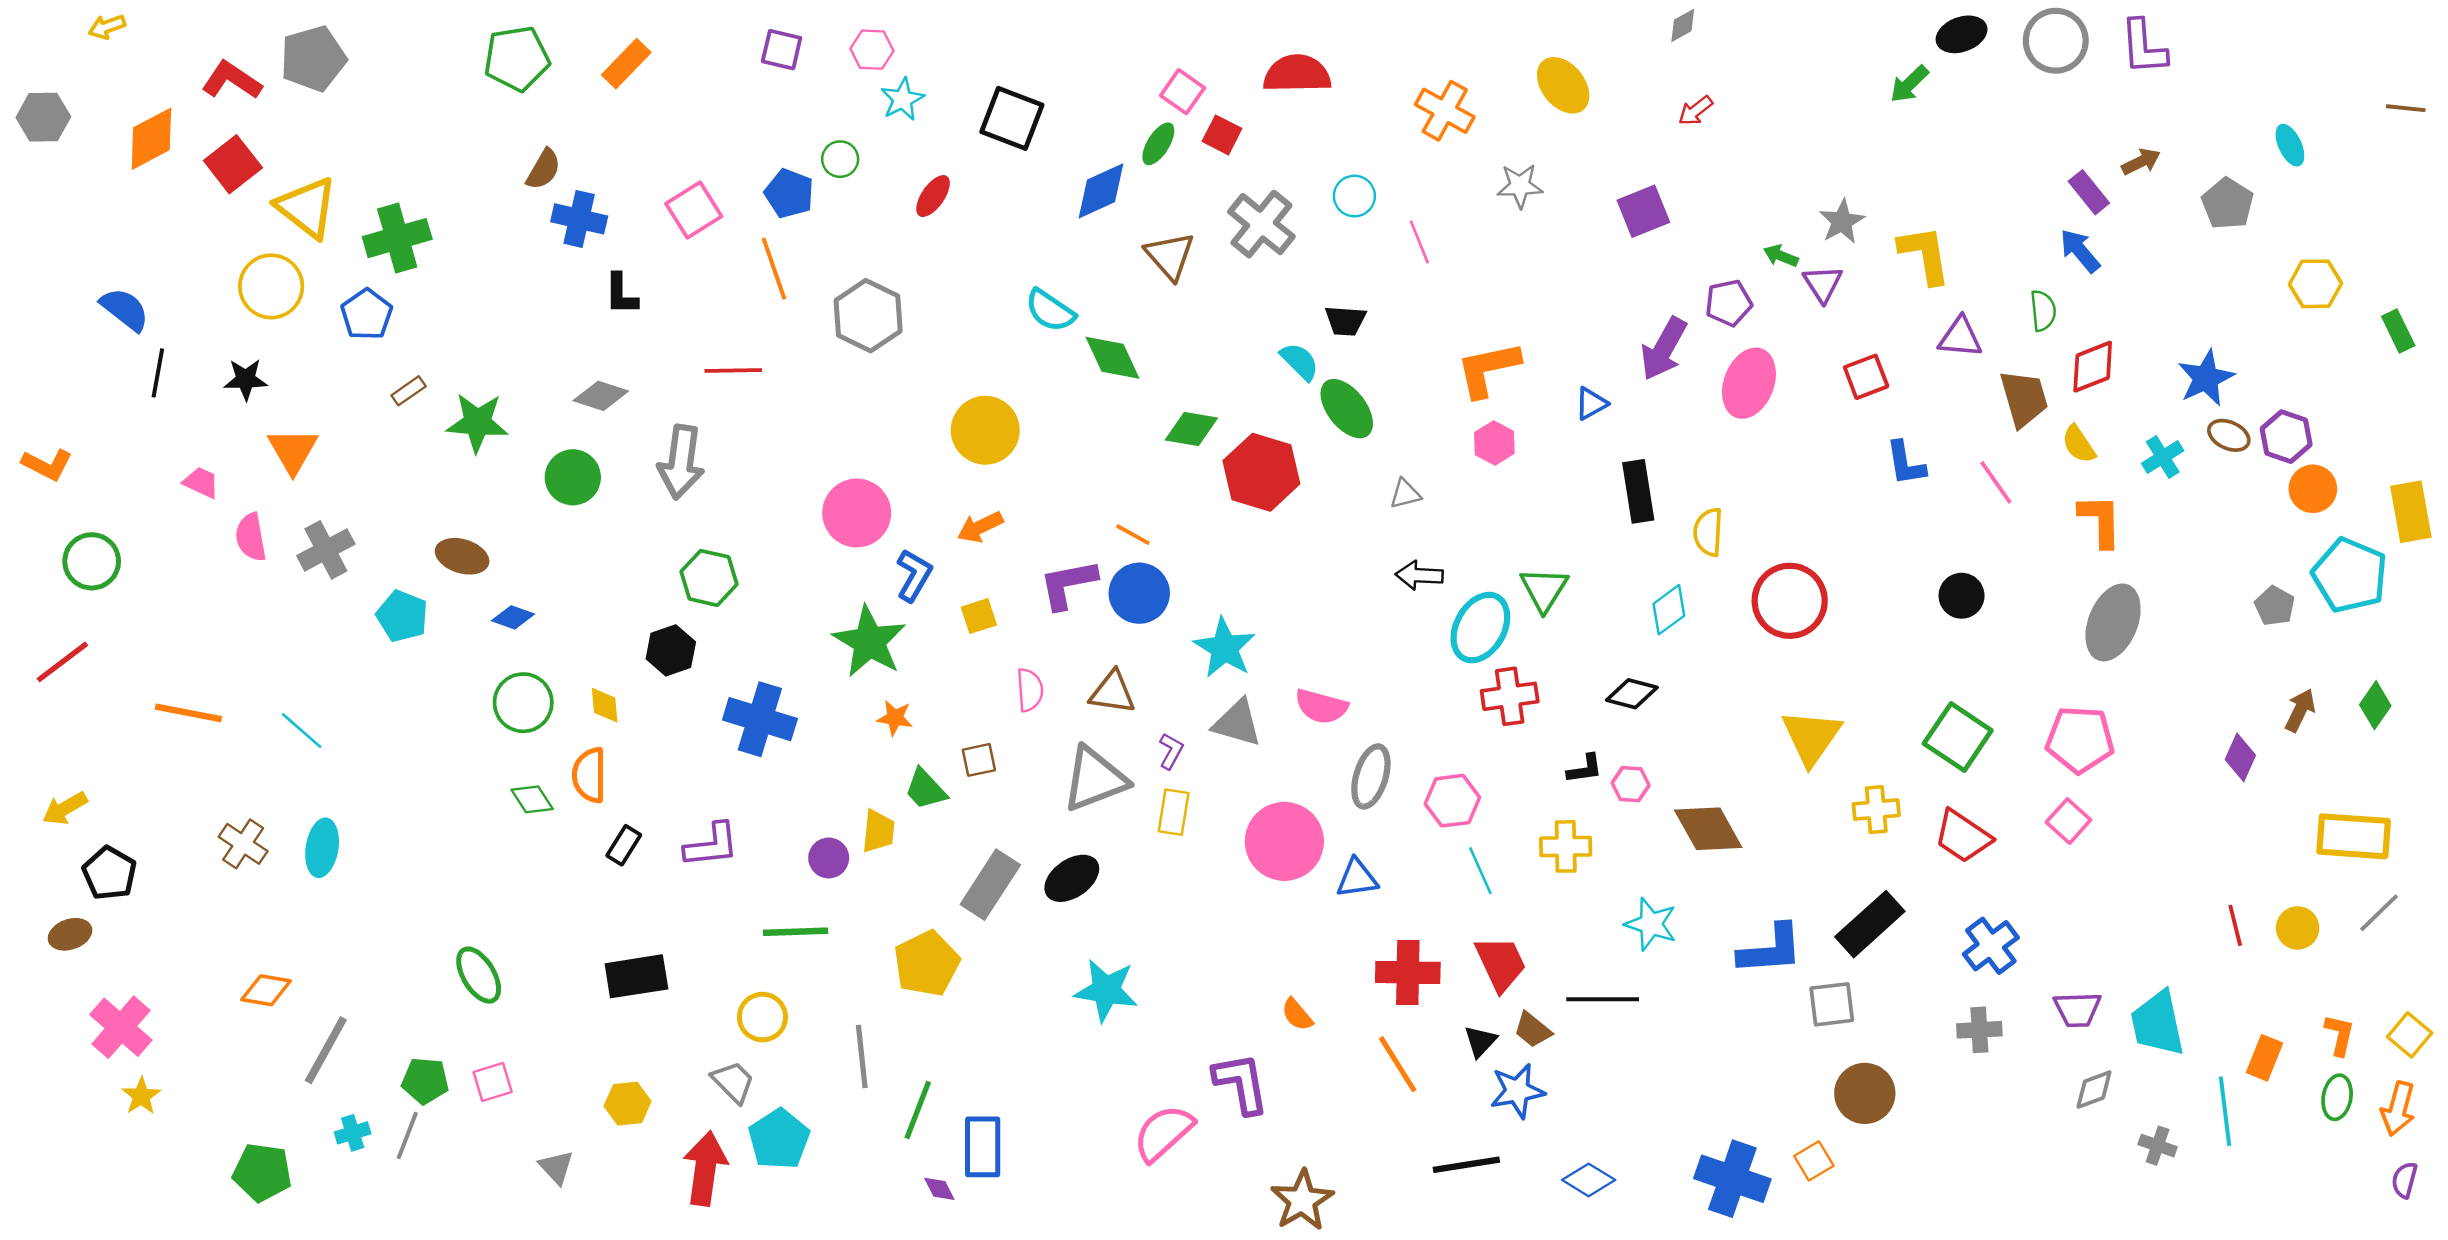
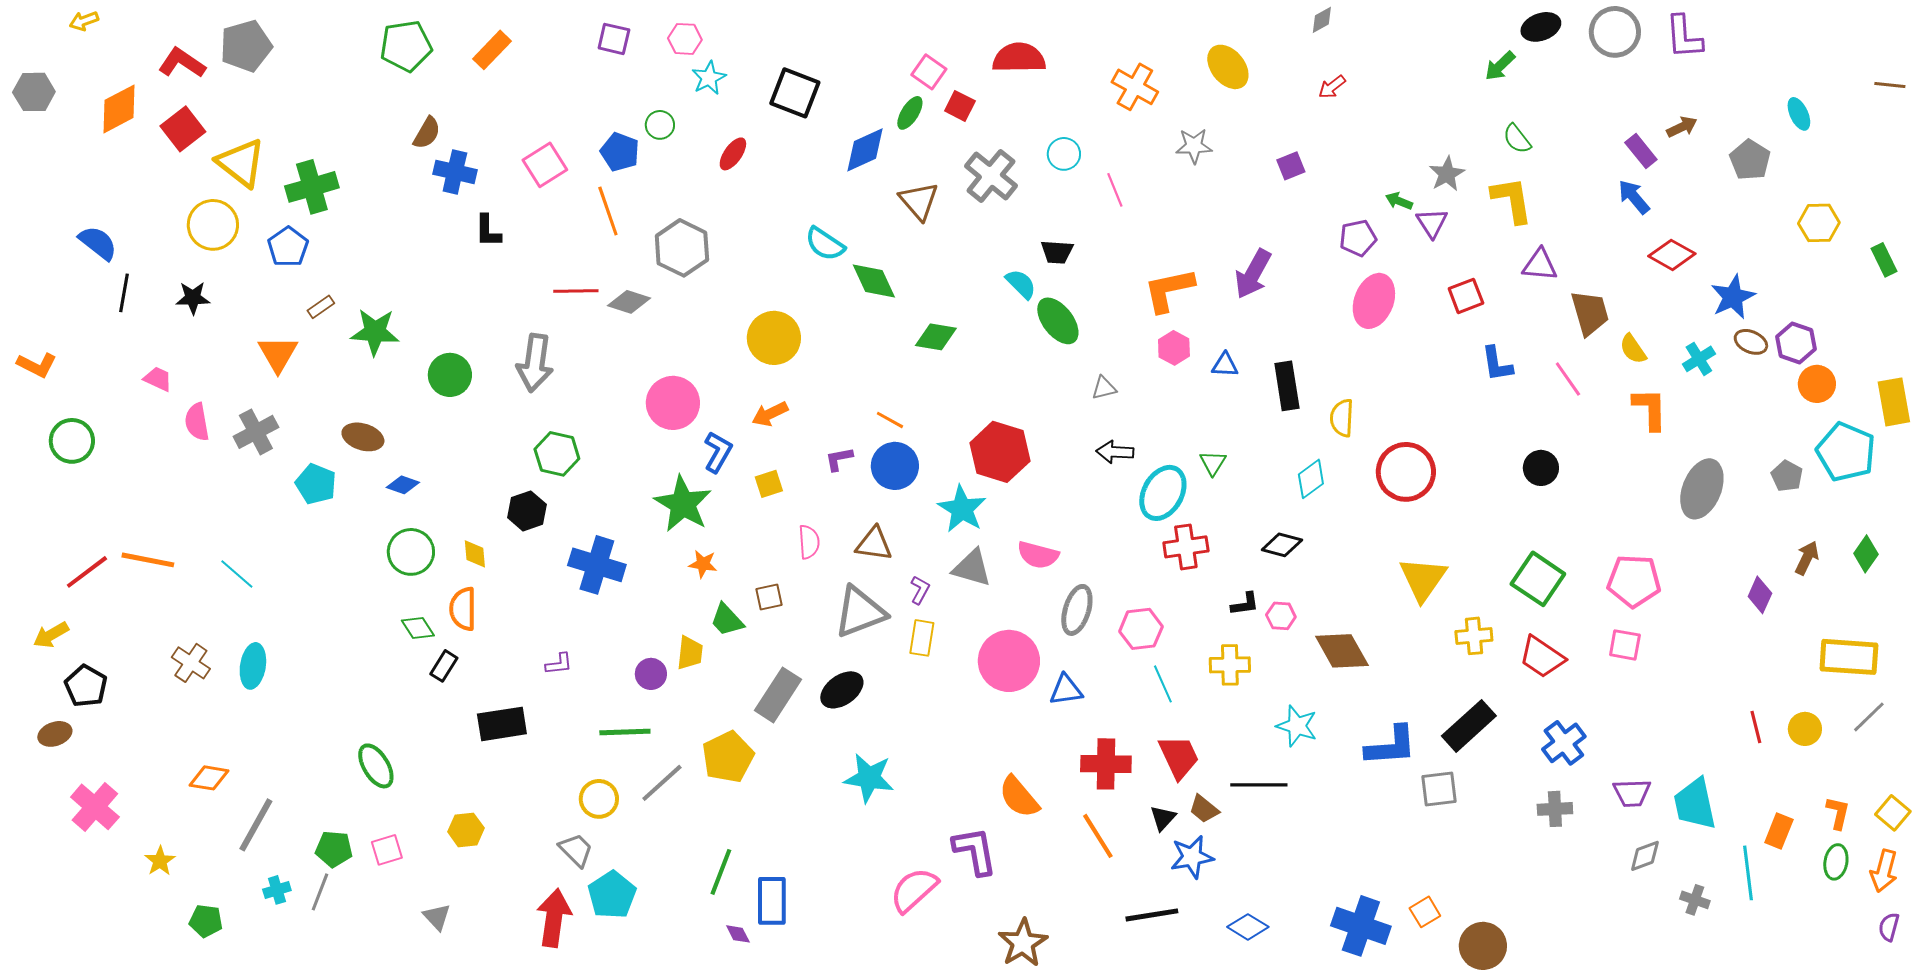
purple square: (1643, 211) -> (1291, 166), size x0.7
green semicircle: (2043, 311) -> (1517, 139), moved, turned 148
purple arrow: (1664, 349) -> (1253, 274), moved
red diamond: (2093, 367) -> (1672, 255), moved, turned 51
gray diamond: (601, 396) -> (629, 302), moved
blue triangle: (1591, 404) -> (1225, 365), moved, turned 32
orange triangle: (293, 451) -> (278, 354), moved
red hexagon: (1261, 472) -> (1000, 452), moved
purple L-shape: (1068, 584) -> (839, 459), size x0.6
green triangle: (1544, 589) -> (1213, 463), size x0.7
gray ellipse: (2113, 622) -> (1702, 489), moved
red line: (62, 662) -> (87, 572), moved
pink square: (2068, 821) -> (1625, 645), turned -32
black rectangle: (624, 845) -> (444, 666), moved
purple L-shape: (712, 845) -> (559, 664), size x0.6
black rectangle: (636, 976) -> (502, 724), moved
orange semicircle: (1297, 1014) -> (1019, 797), size x1.6
gray line: (862, 1057) -> (662, 783), moved, turned 54
brown circle: (1865, 1093) -> (1483, 946), moved
yellow star: (141, 1096) -> (160, 861), moved
yellow hexagon: (628, 1104) -> (466, 830), moved
green pentagon: (262, 1172) -> (206, 921), size x0.7

